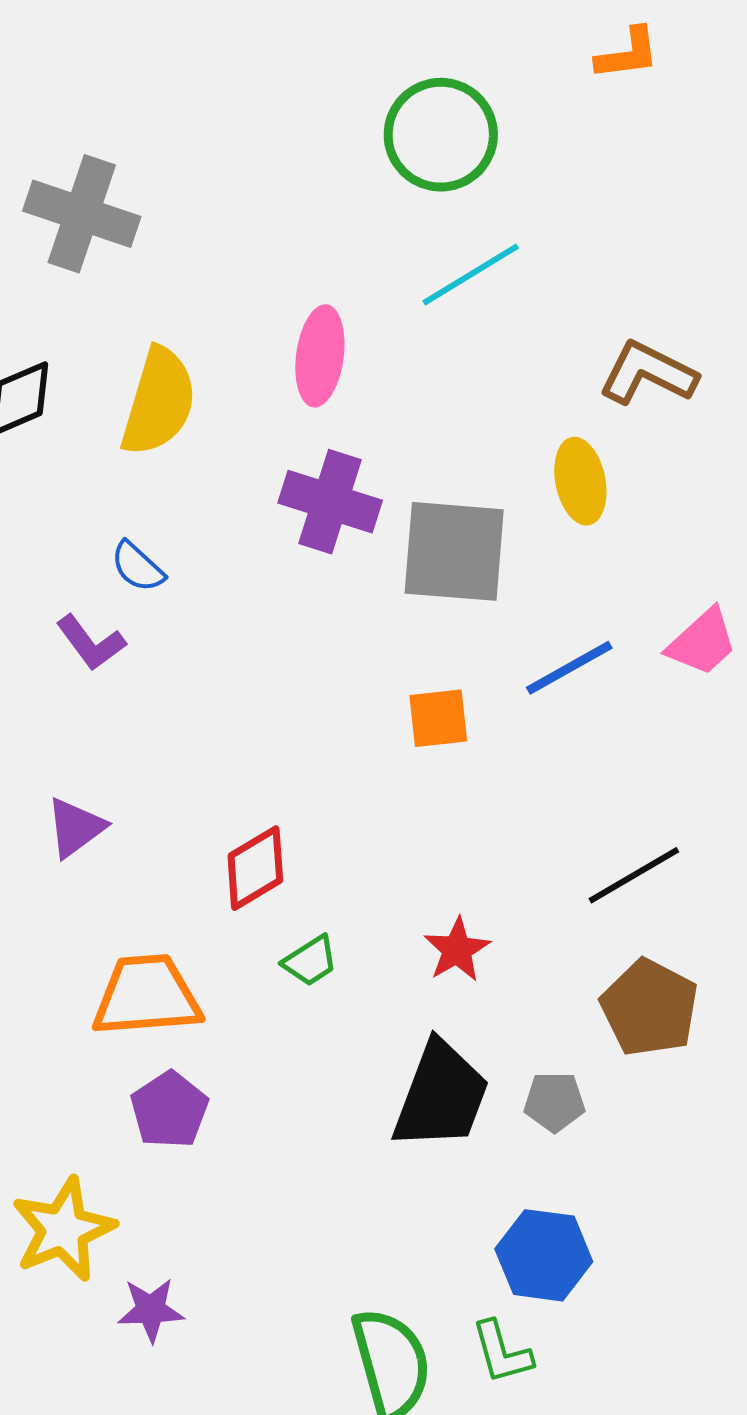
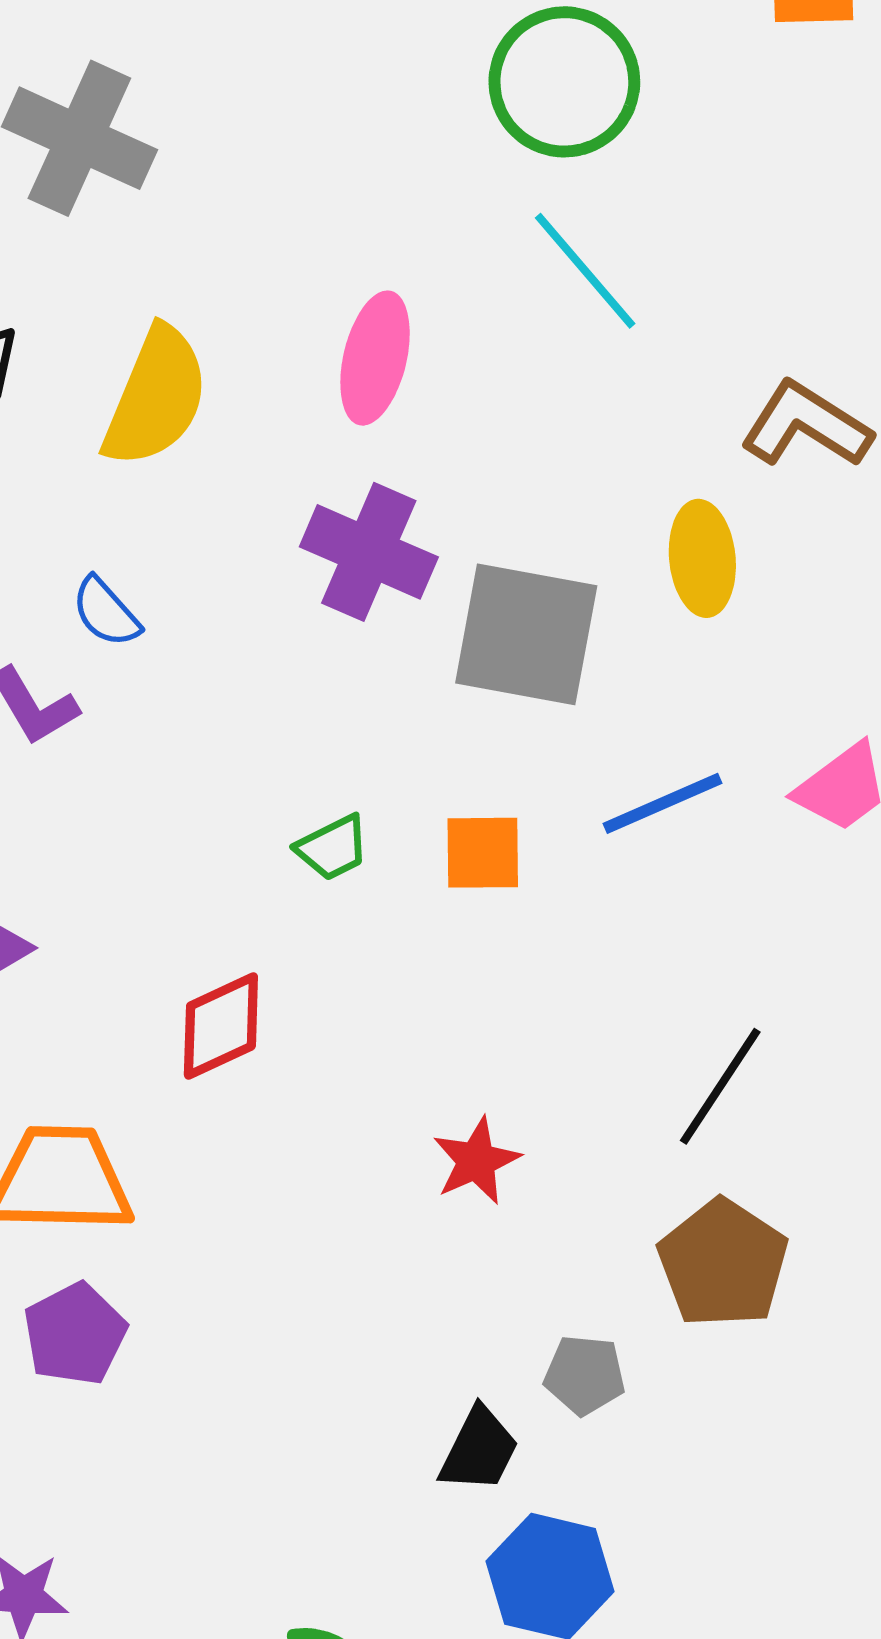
cyan line: (471, 275) -> (585, 271), turned 75
black line: (634, 875) -> (720, 1086), turned -32
green trapezoid: (310, 961) -> (333, 848), moved
black trapezoid: (441, 1095) -> (479, 1450), moved, size x0.6

